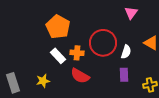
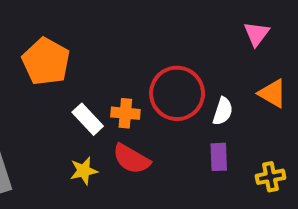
pink triangle: (131, 13) -> (257, 34), moved
orange pentagon: (58, 27) -> (46, 62), moved
yellow star: (43, 81) -> (84, 171), moved

